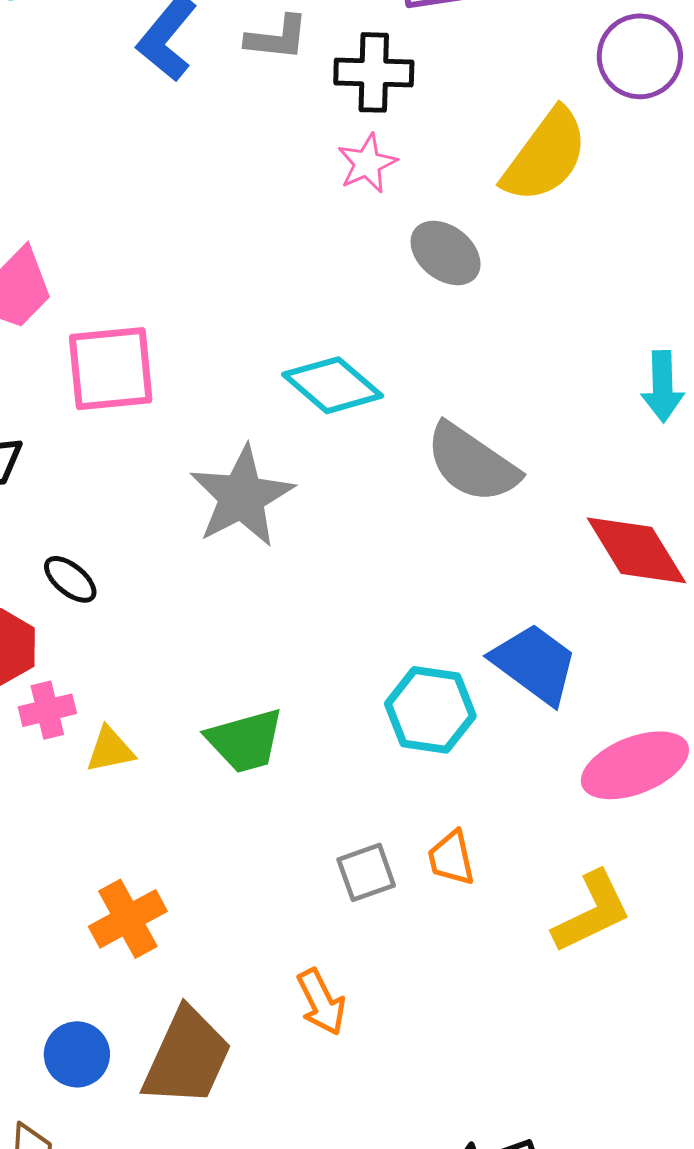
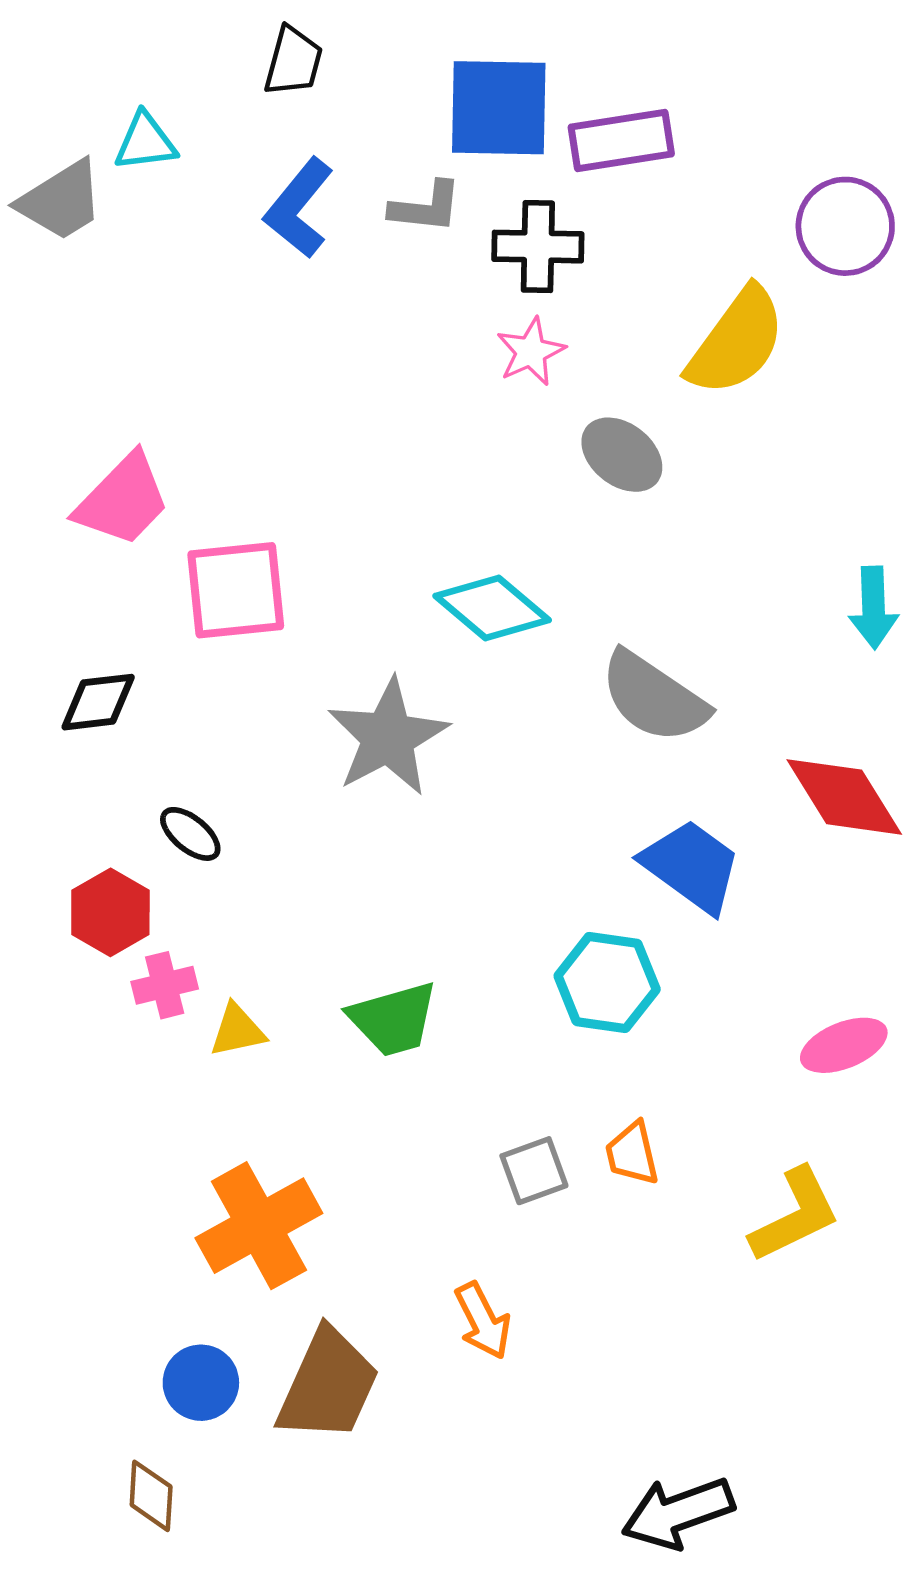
blue trapezoid: (535, 664) -> (692, 866), moved
pink ellipse: (635, 765) -> (844, 1045), size x0.7
orange cross: (128, 919) -> (259, 1226), size x1.4

